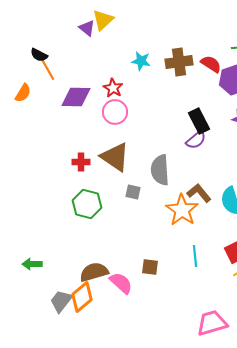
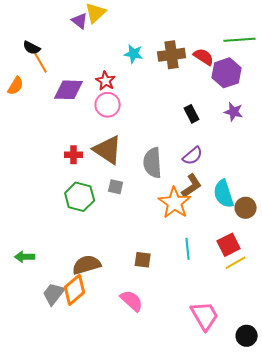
black rectangle: (199, 121) -> (192, 114), size x0.7
purple semicircle: (196, 140) -> (193, 156), moved
gray square: (133, 192) -> (116, 187), moved
brown L-shape: (199, 193) -> (192, 186), turned 95
pink semicircle: (121, 283) -> (132, 301), moved
pink trapezoid: (212, 323) -> (205, 316), turned 76

